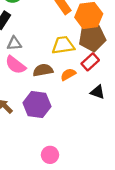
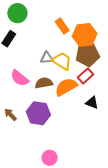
gray triangle: (14, 43) -> (47, 58), moved
yellow trapezoid: (63, 45) -> (62, 61), turned 40
orange semicircle: (68, 74) -> (66, 87), size x1.6

